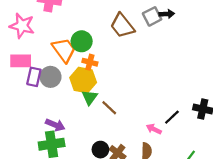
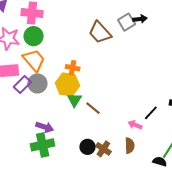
green circle: (82, 41) -> (34, 36), moved
orange trapezoid: (64, 50) -> (34, 60), moved
purple rectangle: (34, 77) -> (22, 85), turned 36

